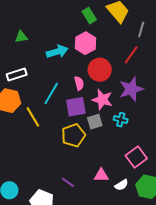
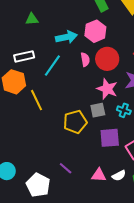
pink semicircle: (79, 83) -> (85, 60), moved
cyan line: (51, 94) -> (52, 66), moved
purple square: (76, 107) -> (110, 138), moved
pink triangle: (101, 175) -> (99, 175), moved

